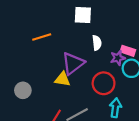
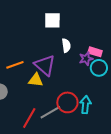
orange line: (42, 37) -> (15, 65), moved
purple triangle: (73, 63) -> (45, 65), turned -40
red circle: (104, 83) -> (67, 102), moved

